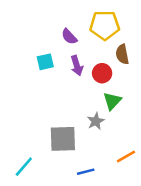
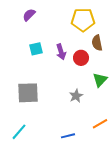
purple semicircle: (69, 37) -> (29, 15), moved, turned 88
green triangle: (112, 101) -> (100, 80), moved
gray square: (63, 139) -> (28, 93), moved

